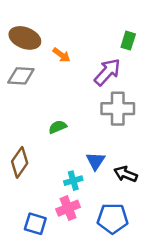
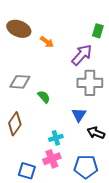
gray diamond: (21, 76) -> (20, 82), moved
green semicircle: (58, 127) -> (44, 97), turned 72
blue triangle: (96, 161) -> (79, 115), moved

